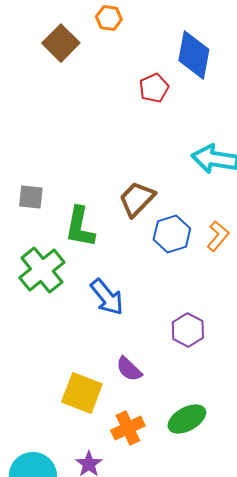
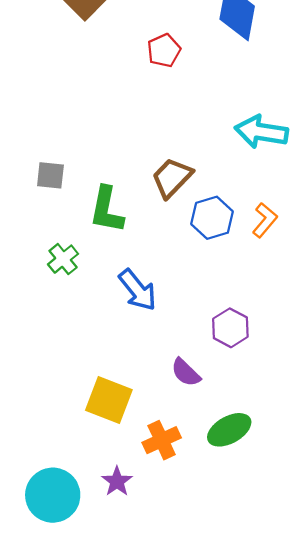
red pentagon: (154, 88) -> (164, 50), moved
green cross: (42, 270) -> (63, 259), size x0.6
purple semicircle: (129, 369) -> (186, 372), moved

